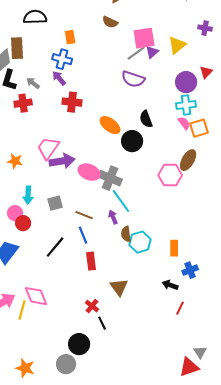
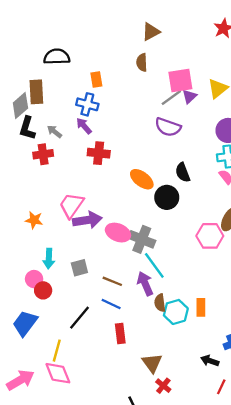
brown semicircle: (110, 22) -> (142, 62), turned 63
purple arrow: (113, 217) -> (145, 284), size x1.5
blue line: (83, 235) -> (111, 304), turned -42
orange rectangle: (174, 248) -> (201, 307), moved
red cross: (92, 306) -> (163, 386), moved
yellow line: (22, 310) -> (57, 351), moved

